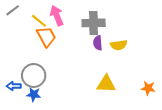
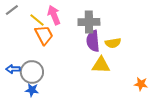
purple semicircle: (98, 43) -> (93, 41), size x1.5
yellow triangle: (106, 84) -> (101, 65), moved
blue arrow: (14, 86) -> (13, 69), moved

